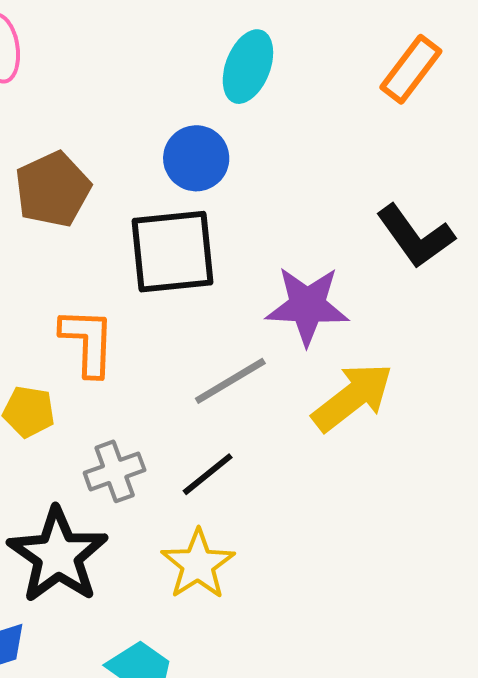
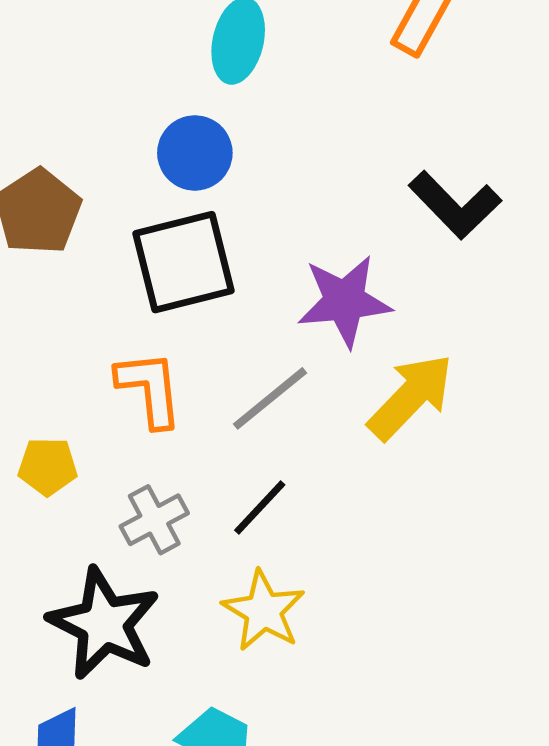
orange L-shape: (88, 342) -> (150, 389), moved

